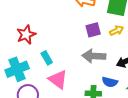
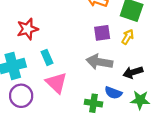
yellow arrow: (116, 31) -> (128, 37), turned -40

